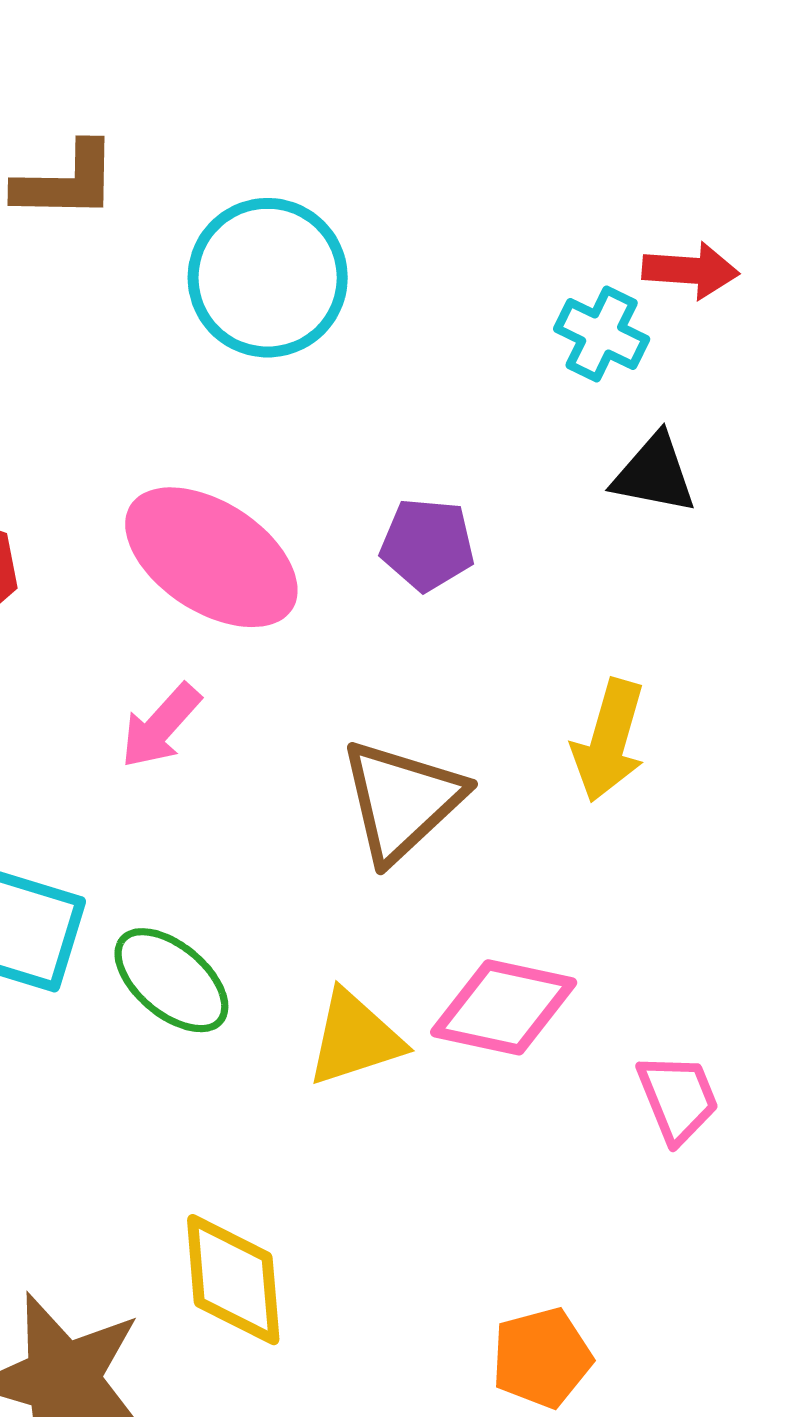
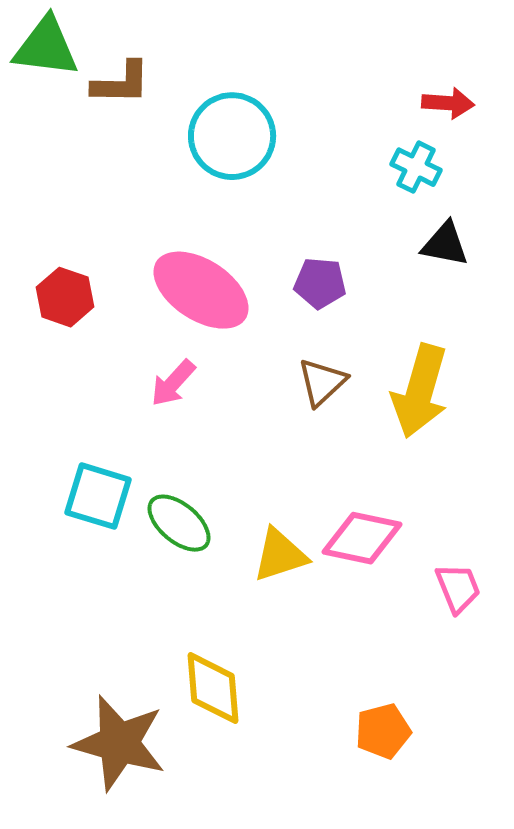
red arrow: (691, 270) -> (448, 103), moved
yellow arrow: (609, 741) -> (420, 391), size x1.4
brown triangle: (402, 800) -> (322, 382), moved, size x0.7

